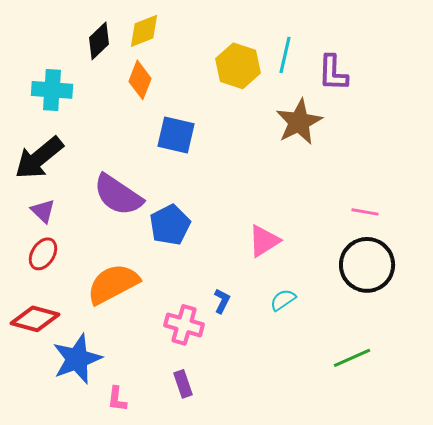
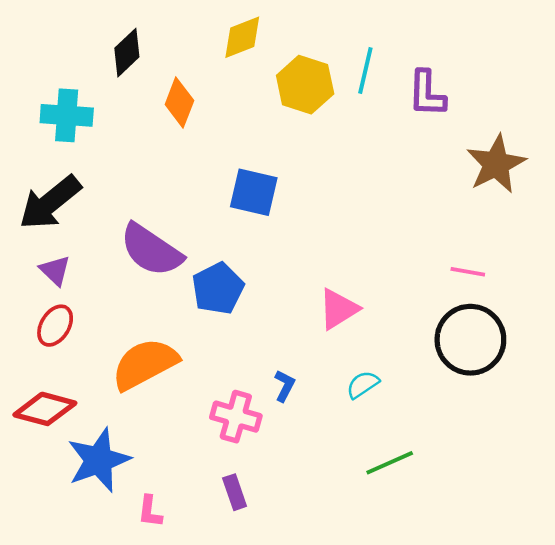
yellow diamond: (144, 31) -> (242, 37), moved
brown star: (299, 122) -> (496, 164), moved
blue square: (176, 135) -> (254, 192), moved
green line: (352, 358) -> (390, 463), moved

